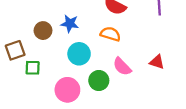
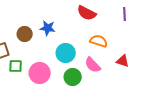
orange semicircle: (110, 34) -> (99, 41), moved
cyan circle: (79, 54) -> (66, 53), moved
pink circle: (67, 90) -> (40, 73), moved

